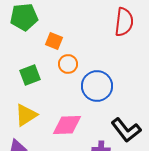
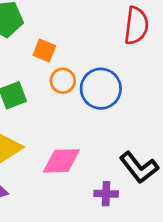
blue circle: (97, 86) -> (101, 89), moved

